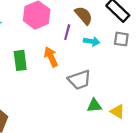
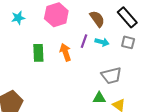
purple line: (67, 32) -> (84, 41), moved
gray trapezoid: (79, 80) -> (111, 76), moved

